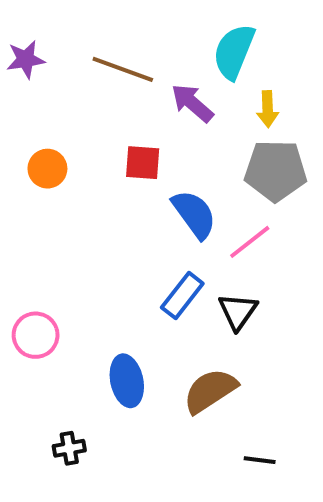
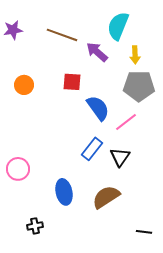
black line: (260, 460) -> (144, 232), moved

